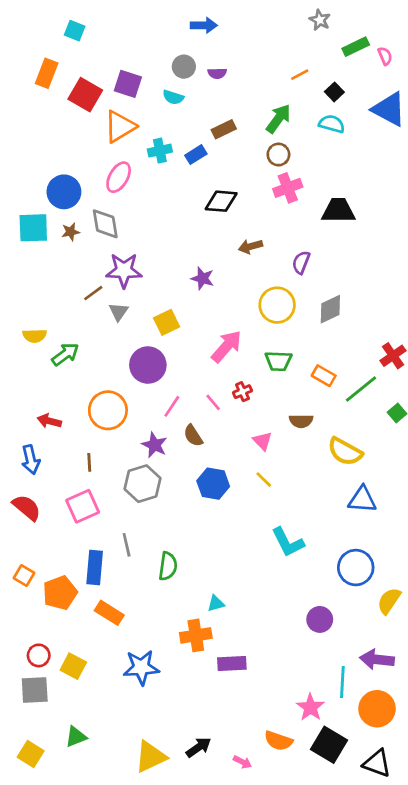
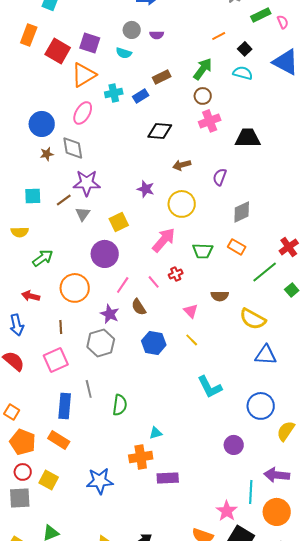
cyan square: (33, 228) -> (33, 196), moved, size x0.7
yellow circle: (277, 305) -> (182, 204), moved
green arrow: (65, 354) -> (43, 258), moved
orange rectangle: (324, 376) -> (237, 247), moved
orange pentagon: (60, 593) -> (23, 442), moved, turned -30
orange rectangle: (109, 613) -> (59, 440), moved

